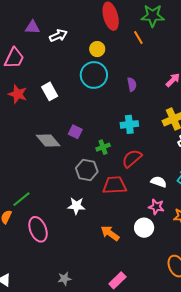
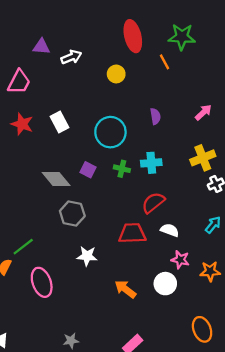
cyan circle: (94, 75) -> (110, 132), moved
green cross: (103, 147) -> (122, 169), moved, turned 32
gray hexagon: (87, 170) -> (72, 213), moved
white semicircle: (159, 182) -> (170, 230), moved

